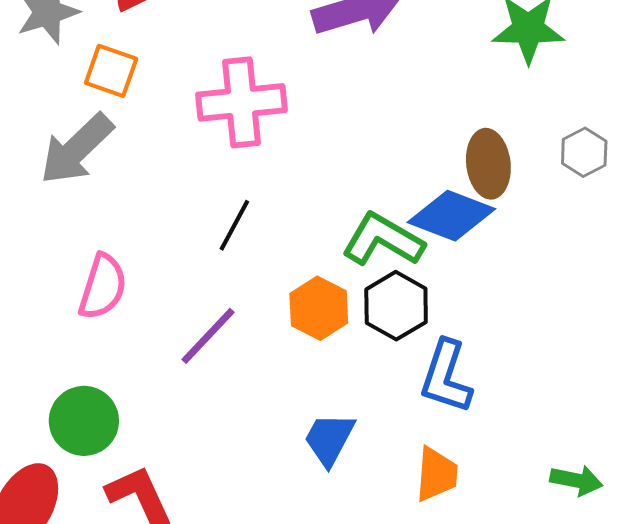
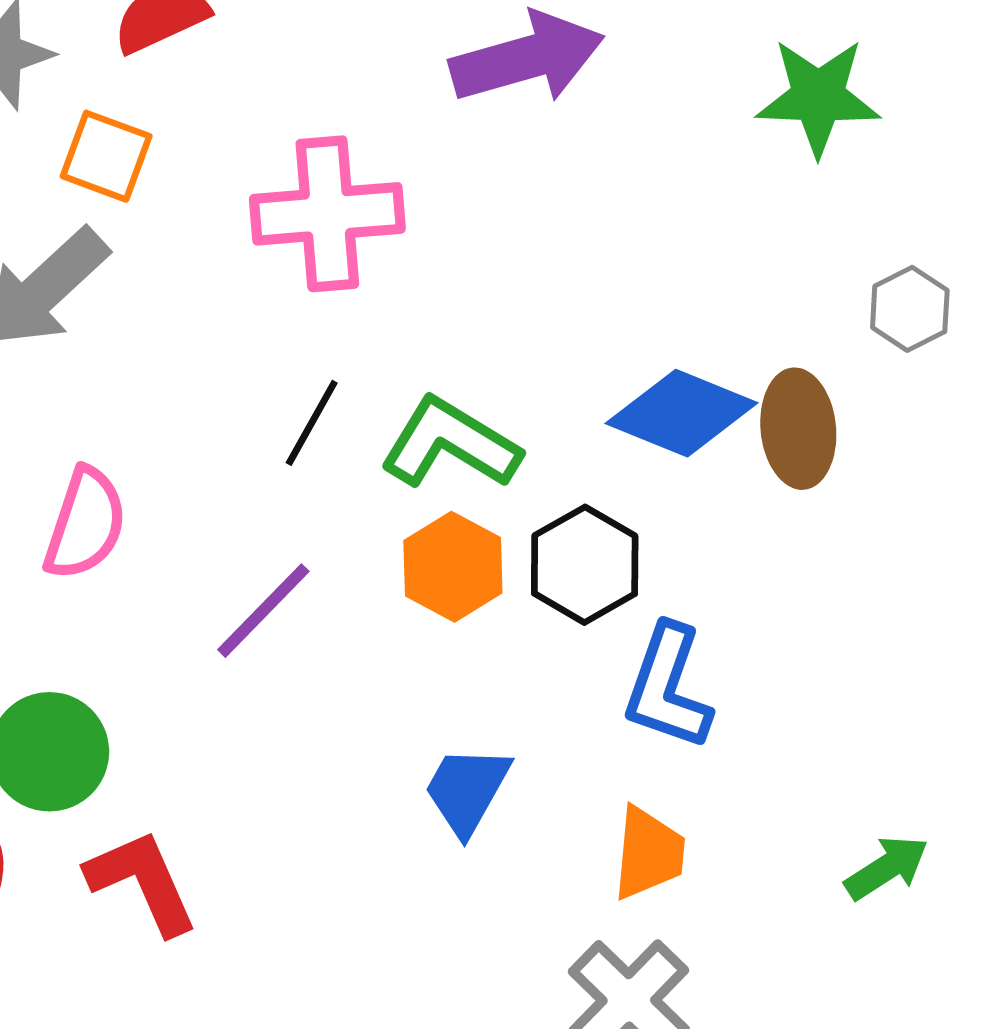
brown ellipse: (488, 164) -> (798, 429), moved
green L-shape: (383, 240) -> (450, 444), moved
green arrow: (576, 480) -> (887, 868), turned -45

